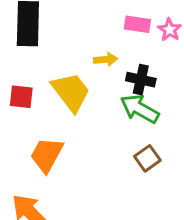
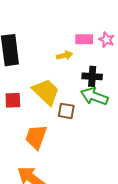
yellow arrow: (106, 59) -> (64, 56), moved
brown square: (147, 158) -> (66, 111), moved, turned -36

